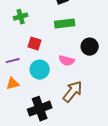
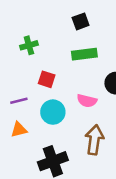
brown arrow: (73, 92) -> (94, 140), turned -30

